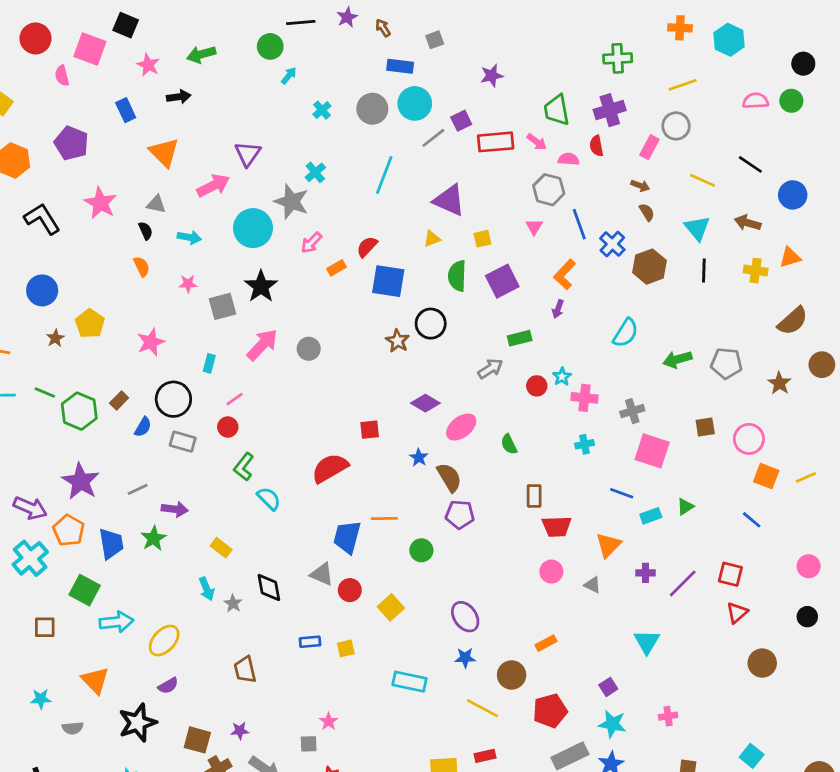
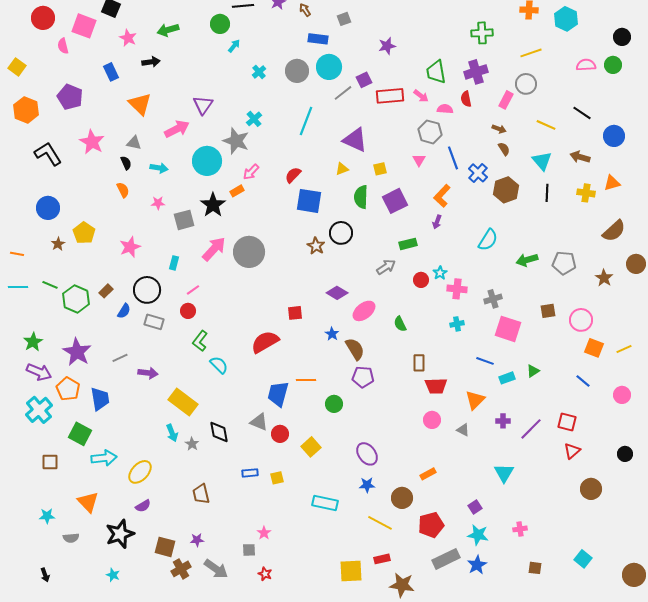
orange rectangle: (337, 268) -> (237, 191), moved
gray circle: (309, 349) -> (249, 252), size x1.8
green star: (154, 538) -> (33, 342), moved
yellow rectangle: (221, 548) -> (183, 402), size x1.8
pink circle: (809, 566) -> (622, 395), moved

